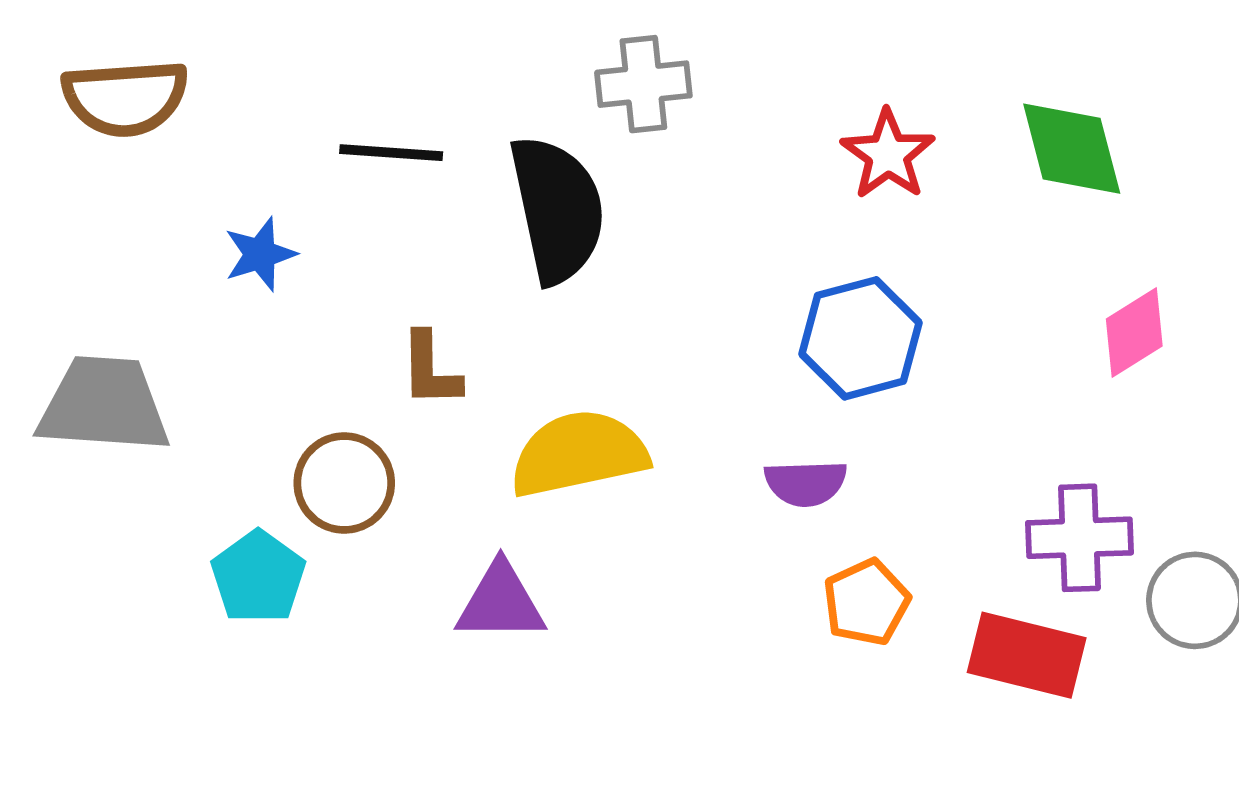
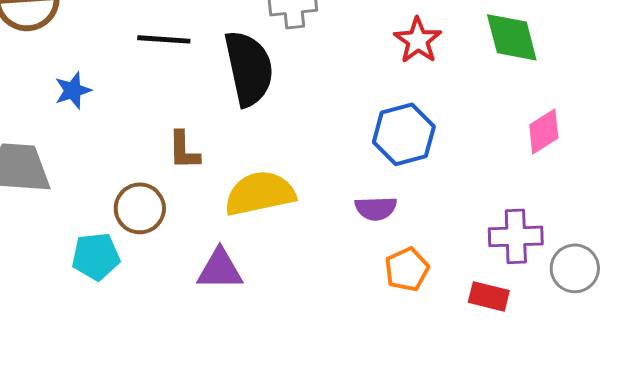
blue star: (260, 254) -> (73, 90), moved
cyan pentagon: (258, 577) -> (96, 256), turned 30
red rectangle: (1027, 655) -> (489, 296), size x0.7

